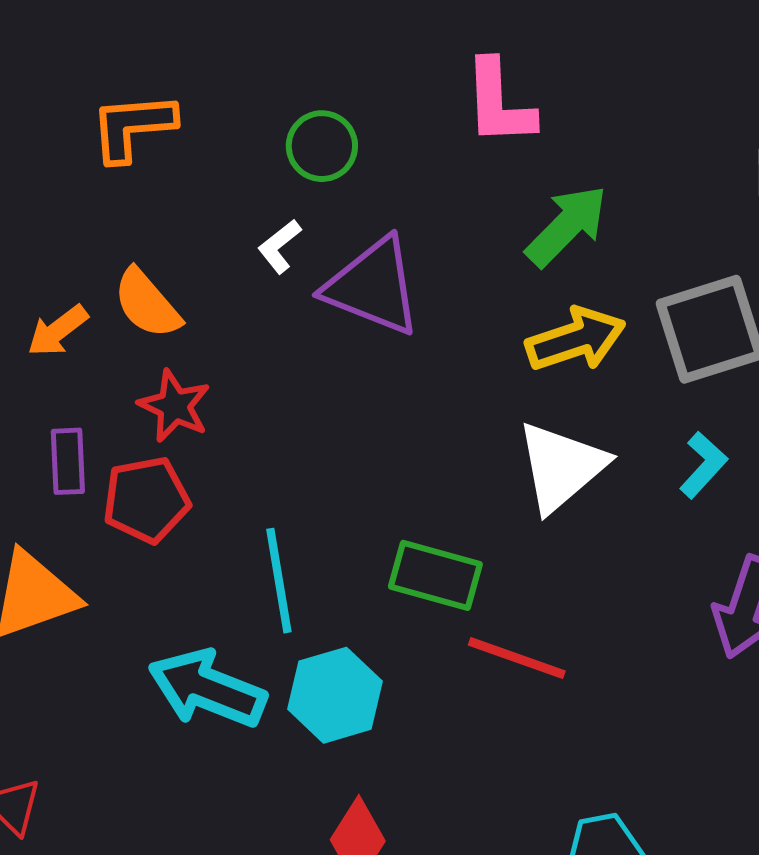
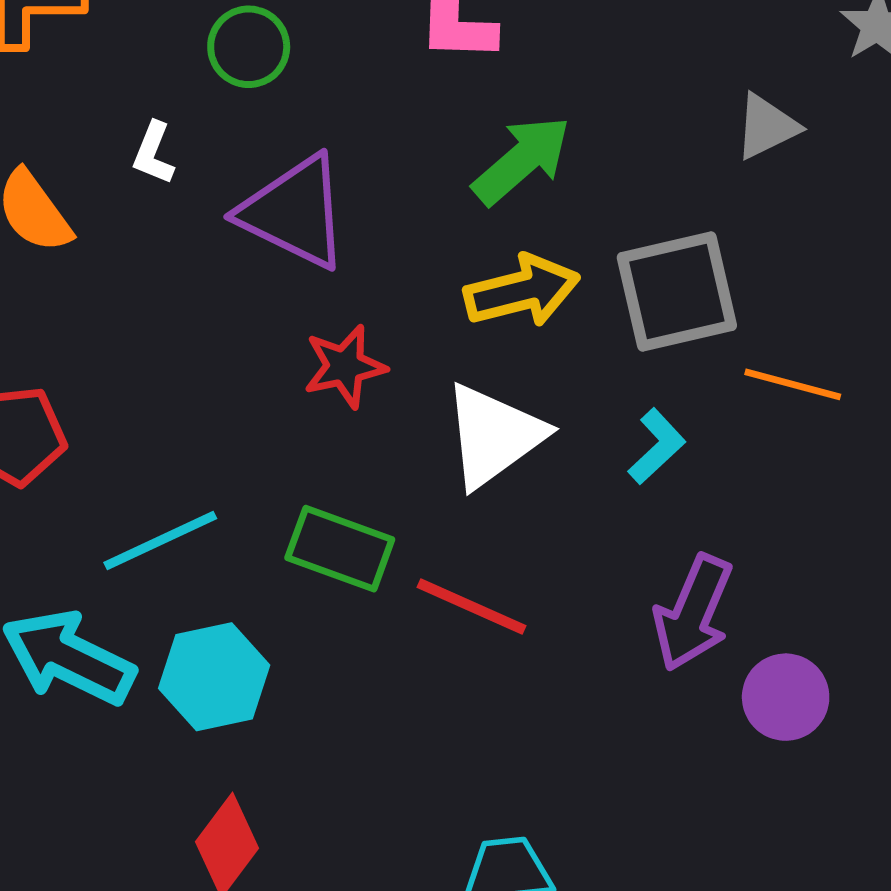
white L-shape: (280, 246) -> (153, 153), moved, turned -34
red star: (174, 406) -> (345, 366), moved, turned 30
cyan line: (279, 581) -> (160, 540), turned 70
red line: (517, 658) -> (472, 606), moved

